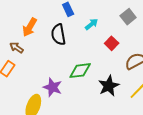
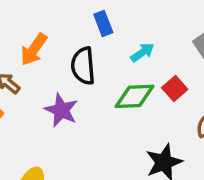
green diamond: (80, 71) -> (135, 96), moved
purple star: (53, 87) -> (61, 110), moved

